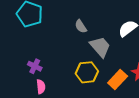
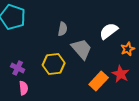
gray semicircle: (81, 26) -> (63, 29), turned -136
yellow hexagon: (87, 72) -> (54, 64), moved

